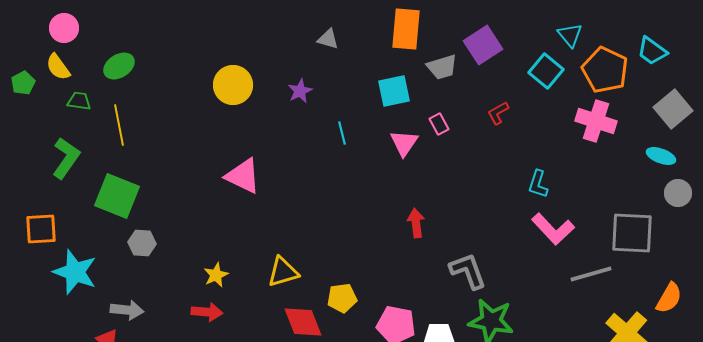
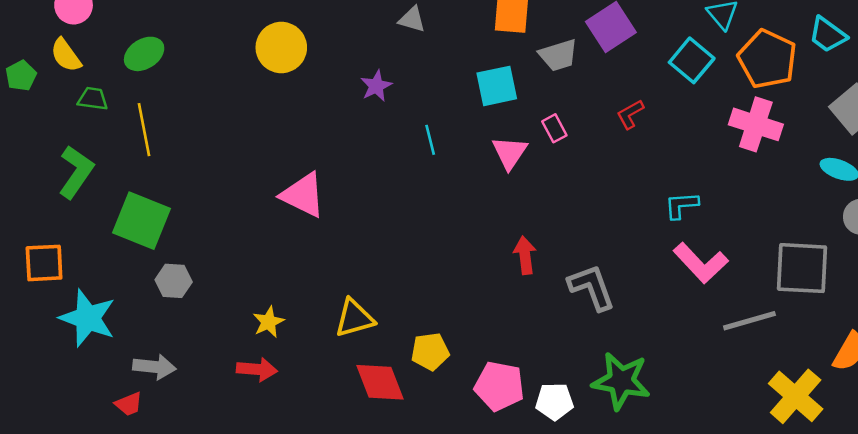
yellow circle: (233, 85) -> (281, 47), moved
cyan L-shape: (538, 184) -> (681, 205), turned 68
gray L-shape: (468, 271) -> (592, 287), moved

